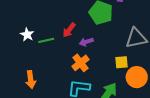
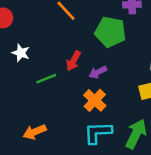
white star: (27, 35) -> (21, 53), moved
orange arrow: (31, 80) -> (35, 132), turned 84

